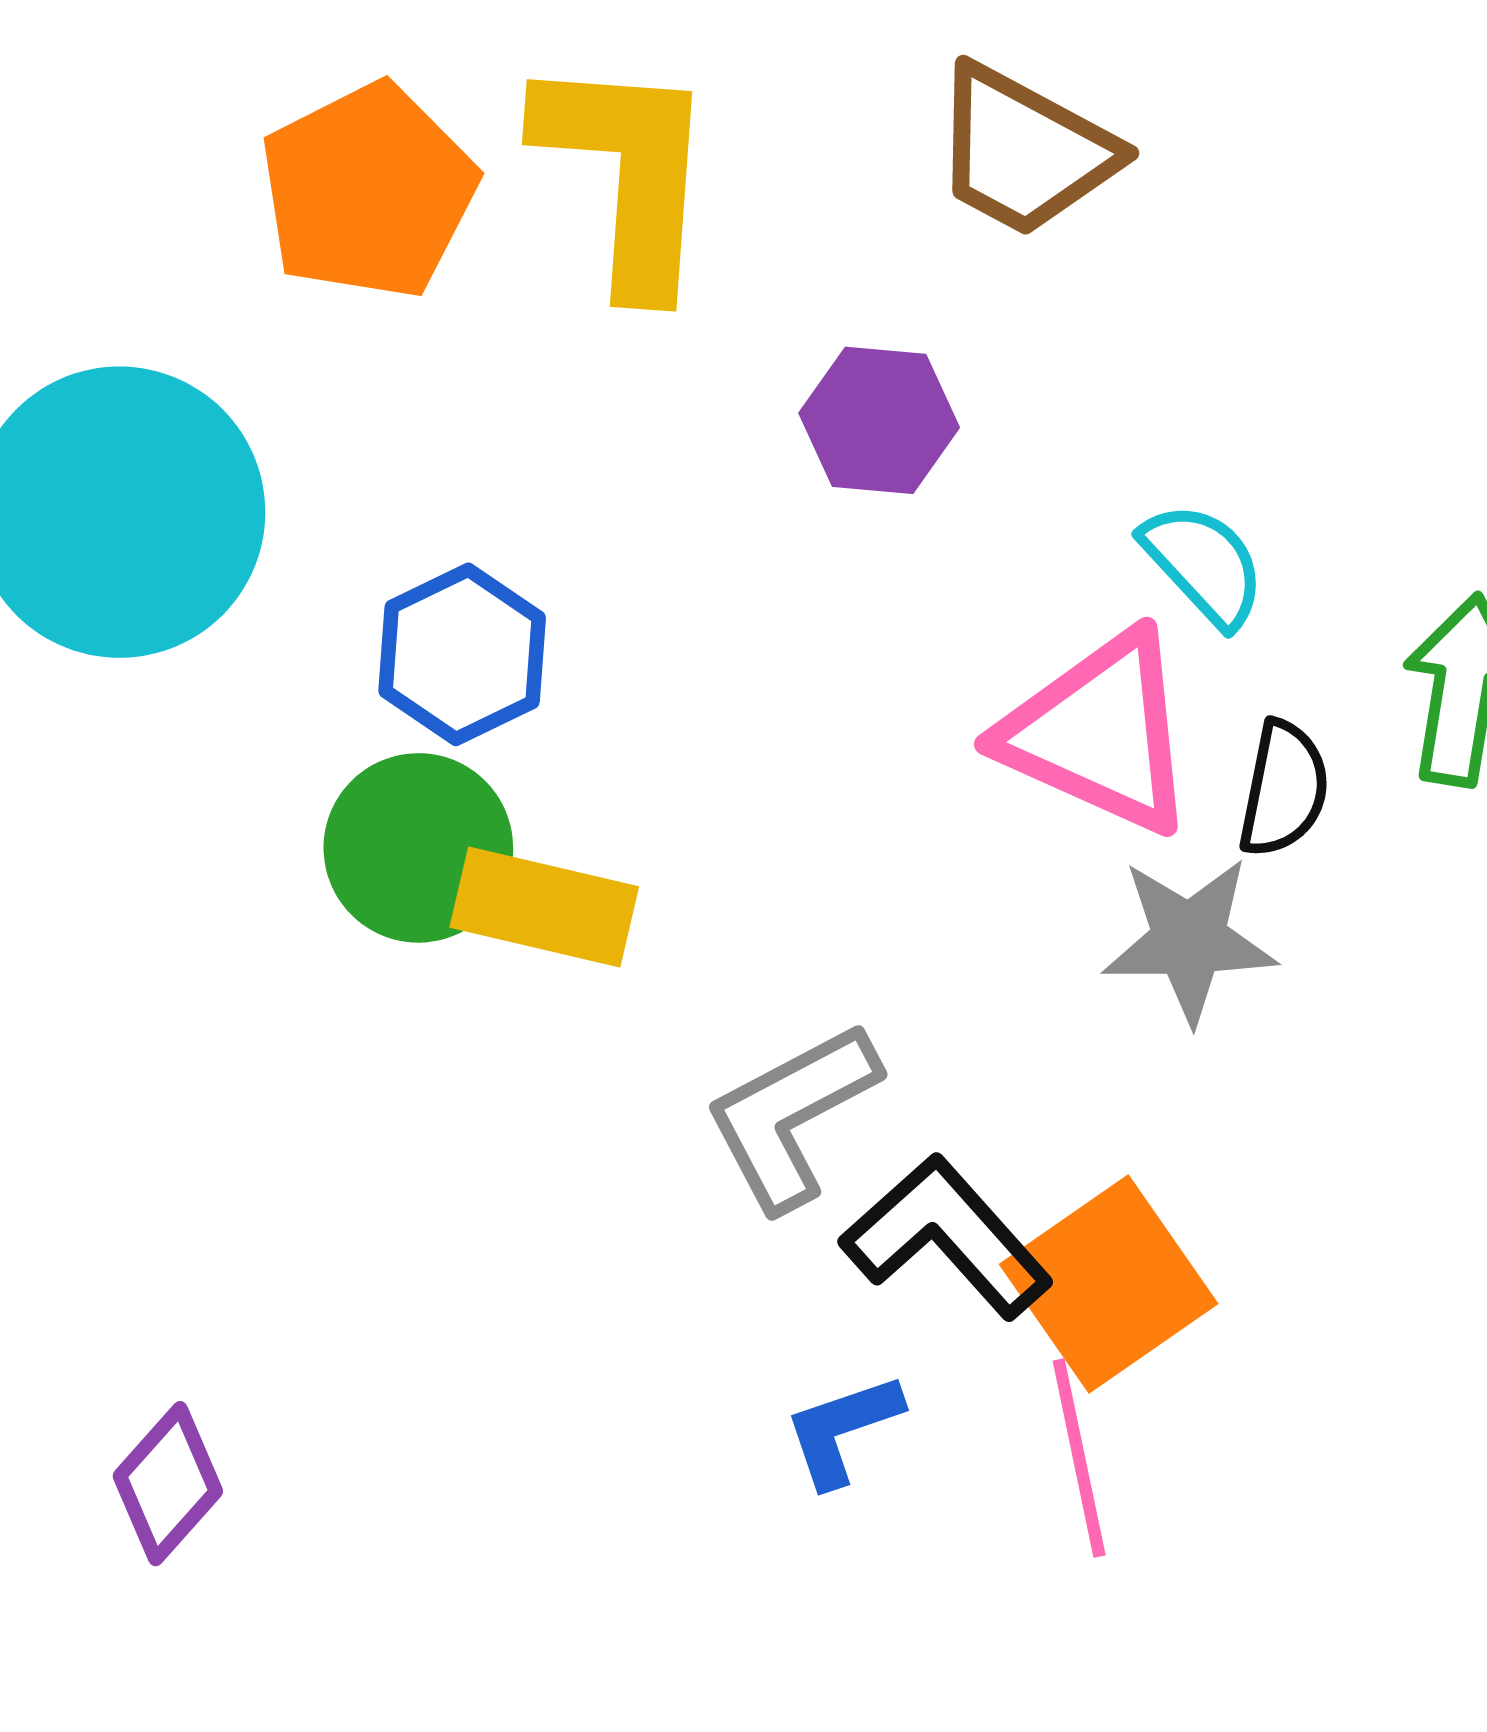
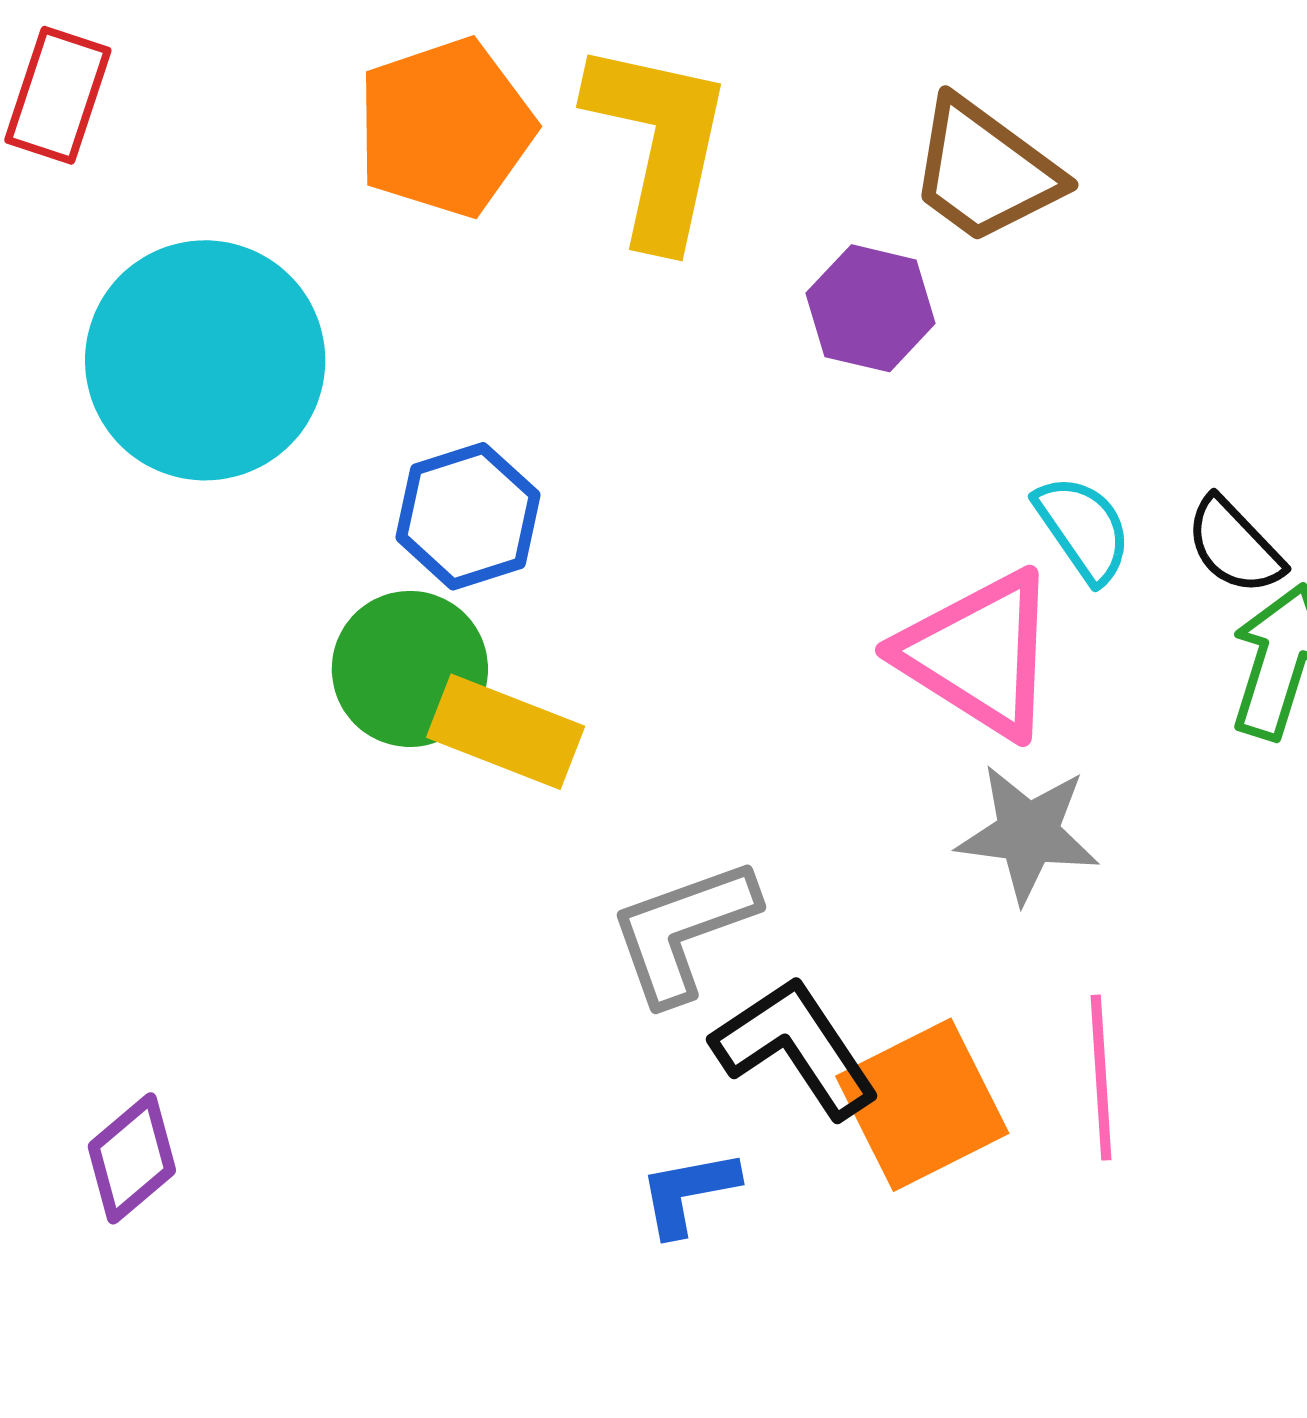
purple hexagon: (879, 420) -> (871, 308), moved
black semicircle: (1284, 789) -> (1234, 546), moved, turned 117
pink line: (1079, 1458) -> (1101, 1078), moved

